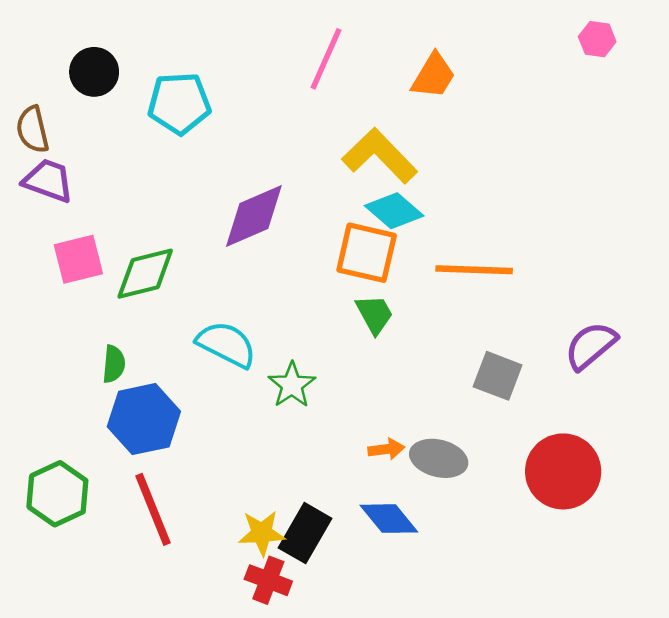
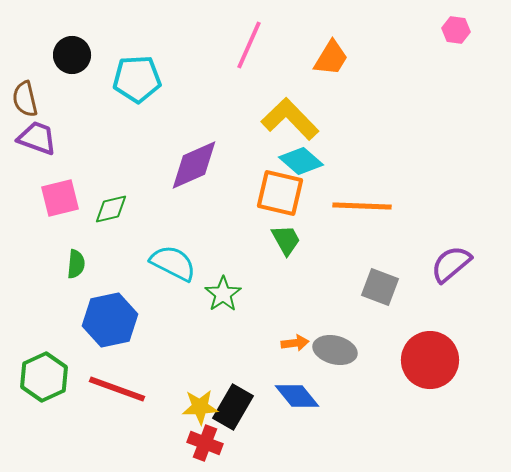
green diamond: (145, 274) -> (111, 209), size x0.7
green semicircle: (114, 364) -> (76, 264), moved
red line: (153, 509) -> (117, 389), turned -48

